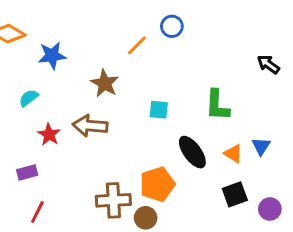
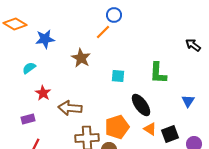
blue circle: (172, 26) -> (114, 15), moved
brown arrow: (90, 126) -> (70, 108), moved
orange triangle: (233, 153) -> (150, 129), moved

